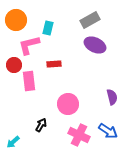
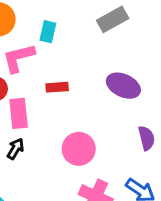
purple ellipse: (95, 45) -> (123, 86), moved
black arrow: (41, 125) -> (15, 149), moved

